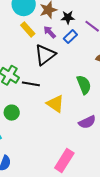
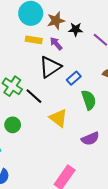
yellow rectangle: (28, 29) -> (34, 40), turned -42
blue rectangle: (70, 37) -> (74, 78), moved
black line: (31, 84) -> (34, 96), turned 30

